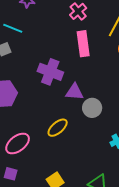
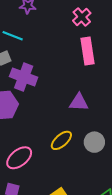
purple cross: (50, 72) -> (24, 77), moved
gray circle: (92, 108) -> (94, 142), moved

